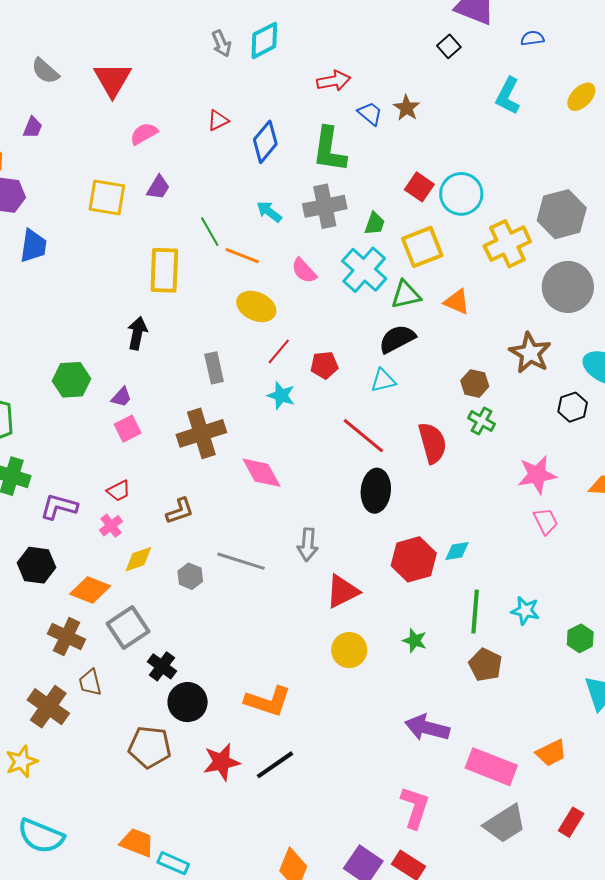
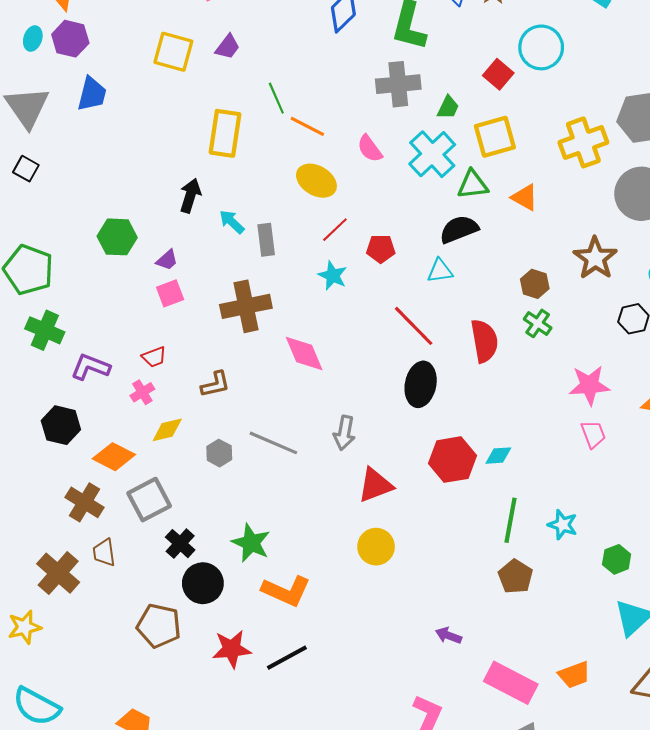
cyan circle: (461, 194) -> (541, 47), moved
cyan arrow: (269, 212) -> (232, 222), moved
green star: (415, 641) -> (251, 543), moved, size x1.5
purple arrow: (427, 728) -> (448, 636), size x0.6

